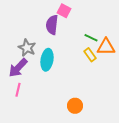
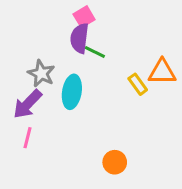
pink square: (64, 11) -> (84, 17), moved, turned 32
green line: (91, 38) -> (95, 52), moved

